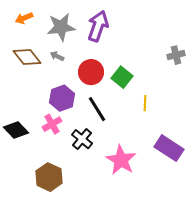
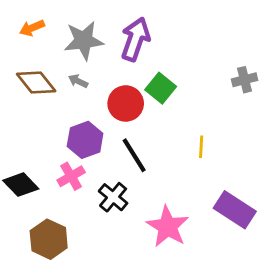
green square: (122, 77) -> (161, 88), moved
brown hexagon: (49, 177) -> (49, 239), moved

